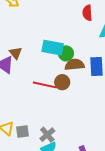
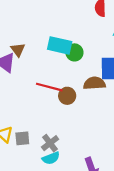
brown semicircle: (75, 65) -> (94, 83), moved
brown circle: (62, 82) -> (67, 96), moved

